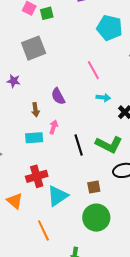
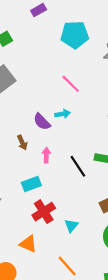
cyan arrow: (103, 98) -> (63, 114), moved
cyan rectangle: (34, 138) -> (31, 184), moved
cyan triangle: (58, 196) -> (71, 226), size x0.6

